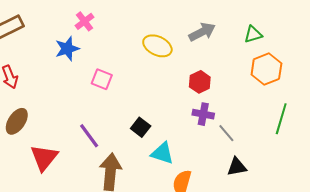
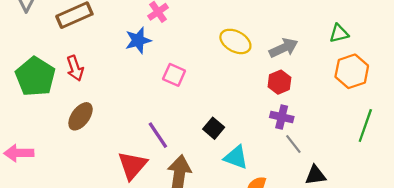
gray arrow: (202, 32) -> (284, 48), moved
gray line: (226, 133) -> (293, 144), moved
red triangle: (44, 158) -> (132, 165), moved

